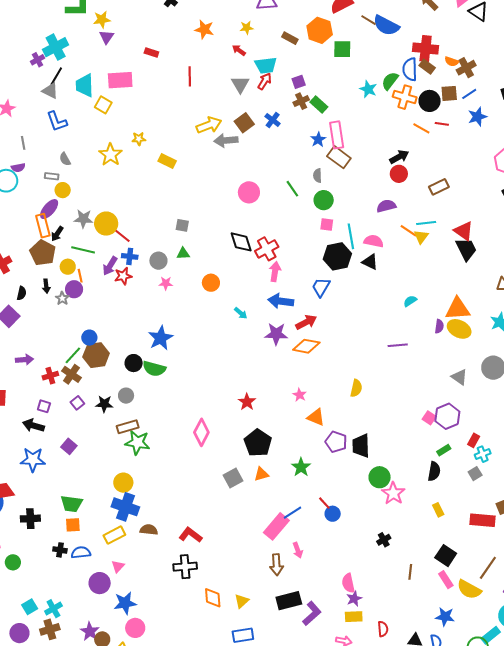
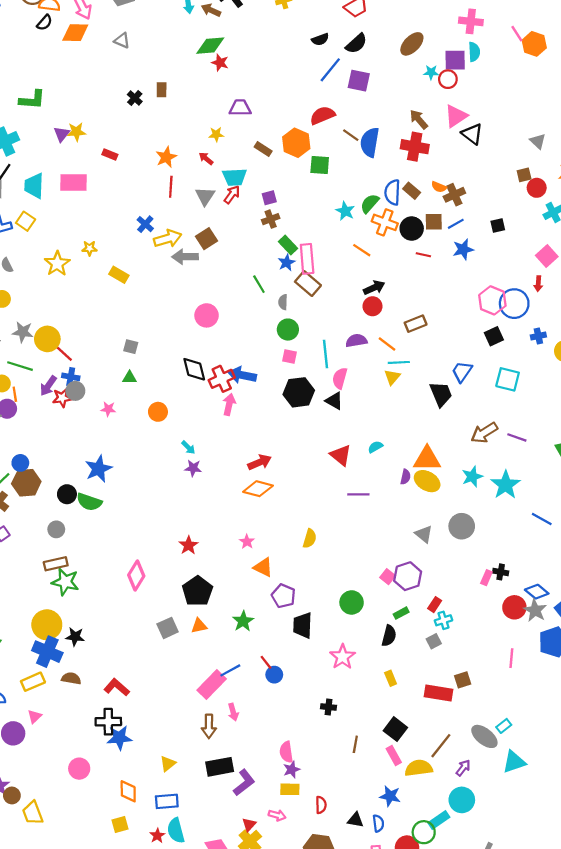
yellow star: (102, 20) -> (76, 132), moved
blue semicircle: (386, 25) -> (370, 142), turned 68
orange star: (204, 29) -> (166, 157), moved, turned 30
red cross: (426, 48) -> (415, 147), moved
red line: (190, 76) -> (171, 187), moved
green rectangle: (319, 104) -> (288, 245), moved
yellow square: (103, 105) -> (26, 221), moved
blue cross: (273, 120) -> (145, 224), moved
orange line: (421, 128) -> (362, 250), moved
green line: (292, 189) -> (259, 284), moved
orange line: (409, 231) -> (387, 344), moved
red triangle: (464, 231) -> (341, 455), moved
cyan line: (351, 236) -> (325, 354), moved
pink semicircle: (374, 241) -> (340, 378), turned -90
gray circle: (158, 261) -> (75, 391), moved
blue trapezoid: (321, 287) -> (462, 372), moved
blue arrow: (281, 301) -> (242, 375), moved
purple star: (276, 334) -> (193, 468), moved, size x0.7
black star: (104, 404) -> (75, 637), moved
black trapezoid: (361, 446) -> (303, 625), moved
green circle: (380, 477) -> (352, 602), moved
yellow circle: (123, 483) -> (47, 625), size x1.4
black cross: (384, 540) -> (328, 707), turned 32
yellow semicircle: (469, 589) -> (419, 768), turned 140
orange diamond: (213, 598) -> (128, 791), moved
blue star: (125, 603) -> (119, 738), moved
pink circle: (135, 628) -> (79, 769), moved

